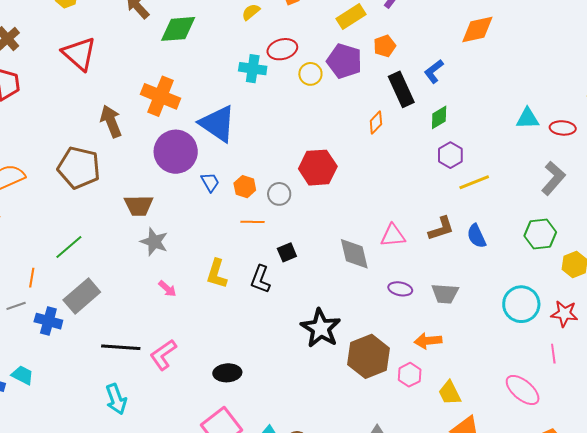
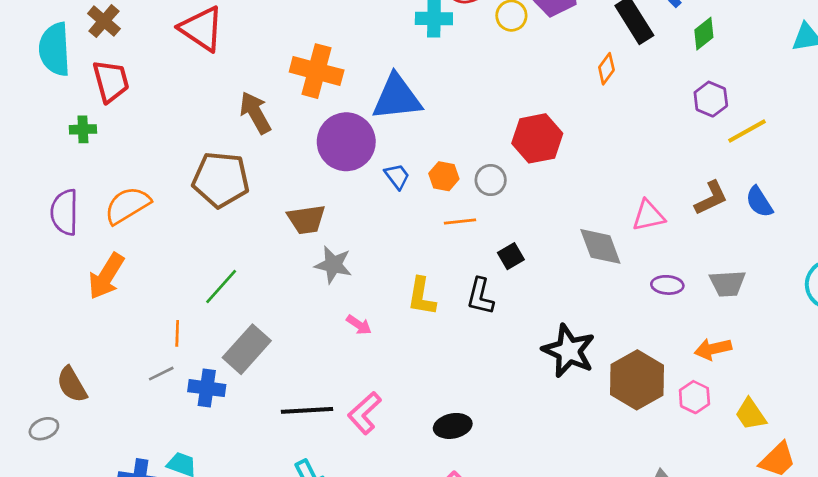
green diamond: (439, 117) -> (704, 34), moved
blue triangle: (218, 124) -> (397, 98), turned -33

